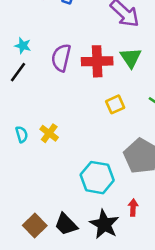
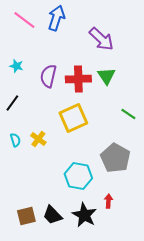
black line: (18, 72) -> (12, 103), moved
yellow square: (115, 104) -> (73, 118), moved, size x1.8
brown square: (35, 226) -> (26, 216), turned 30

